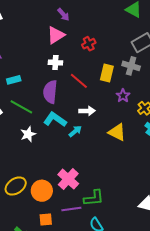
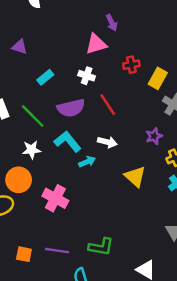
yellow rectangle: (107, 73) -> (158, 78), moved
cyan rectangle: (14, 80) -> (45, 77), moved, turned -40
purple semicircle: (50, 92) -> (71, 108), turned -125
pink cross: (68, 179) -> (55, 198), moved, turned -30
orange circle: (42, 191) -> (19, 180), moved
green L-shape: (94, 198) -> (101, 247), moved

